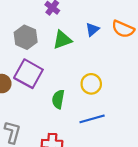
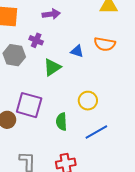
blue triangle: (92, 29) -> (77, 51), turned -48
gray hexagon: (26, 37) -> (14, 55), moved

